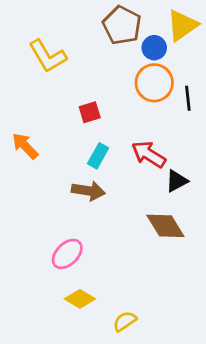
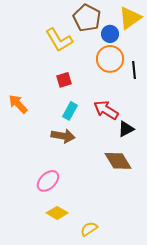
yellow L-shape: (48, 56) -> (59, 40), moved

